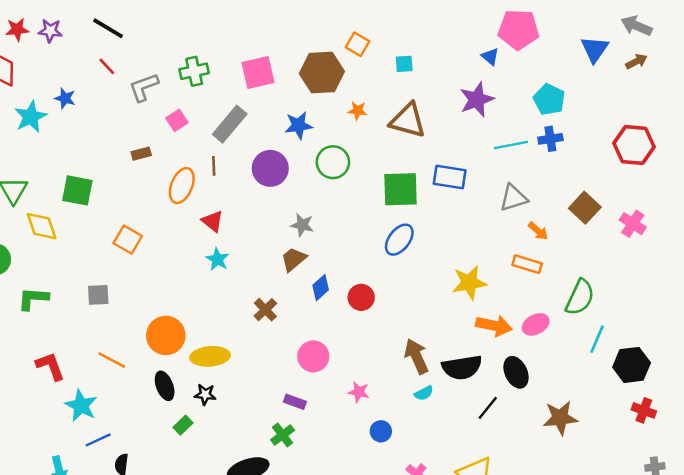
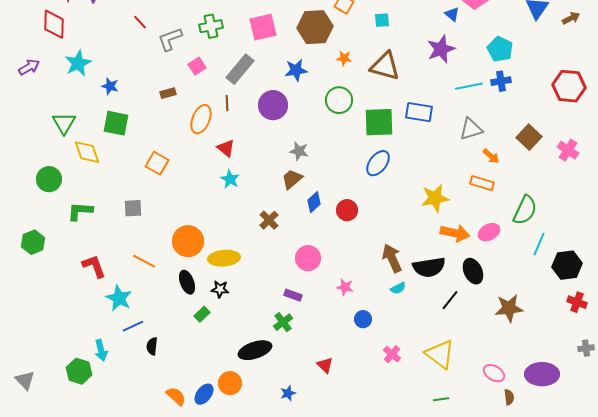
blue star: (65, 98) -> (110, 86), moved
green circle: (333, 162) -> (339, 100), moved

